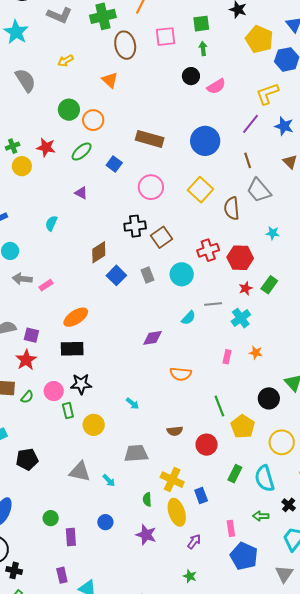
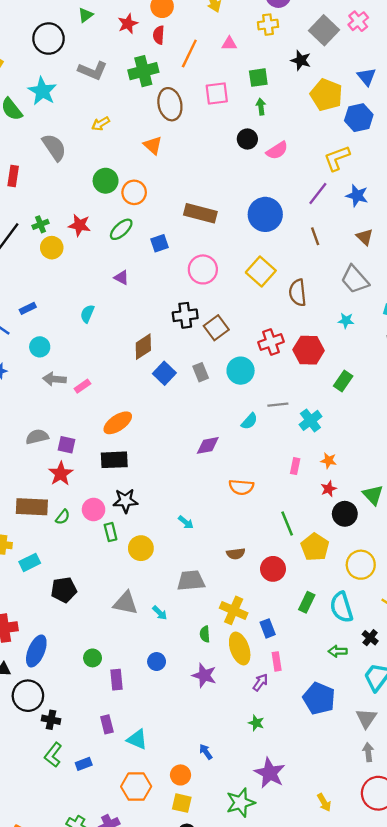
blue square: (114, 164) -> (159, 243), turned 35
gray trapezoid: (259, 190) -> (355, 279), moved
red star: (246, 288) -> (329, 489), moved
pink rectangle: (231, 528) -> (277, 661), moved

